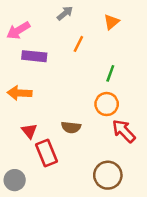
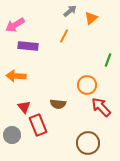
gray arrow: (65, 13) -> (70, 11), moved
green line: (110, 73) -> (108, 60), moved
gray circle: (15, 180) -> (12, 135), moved

